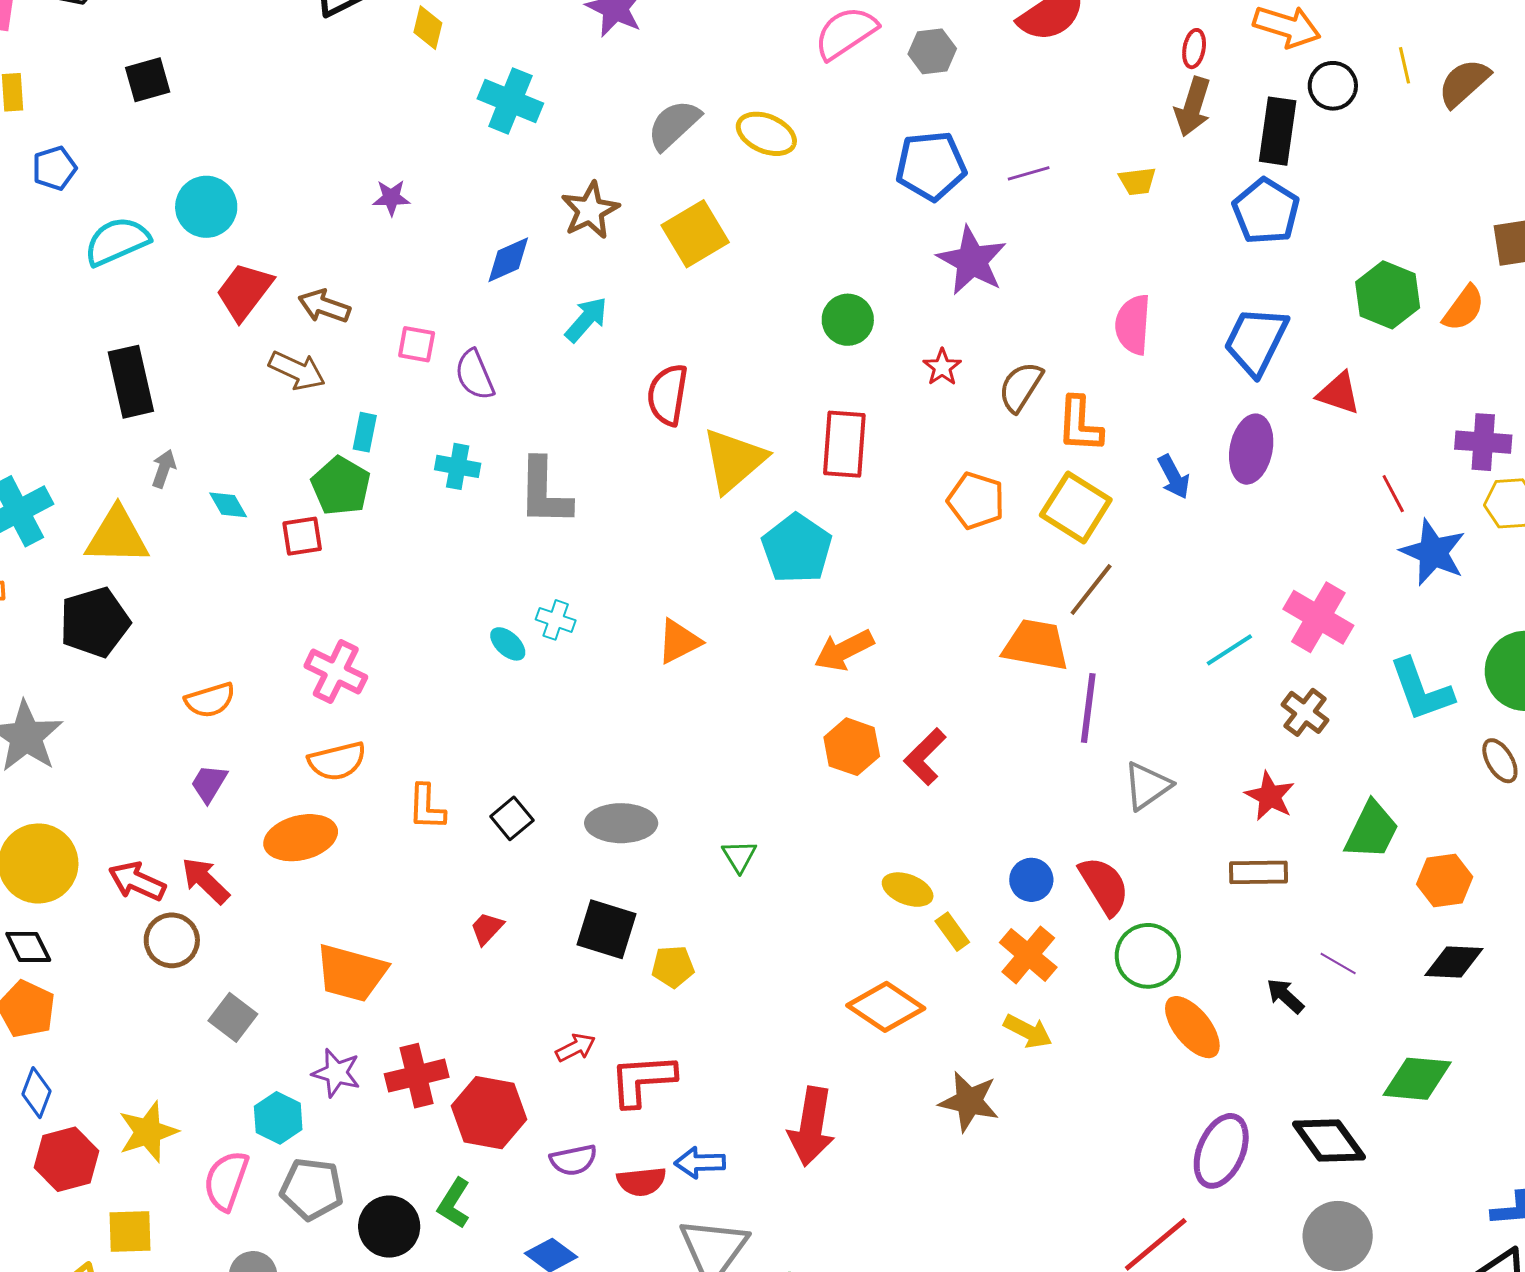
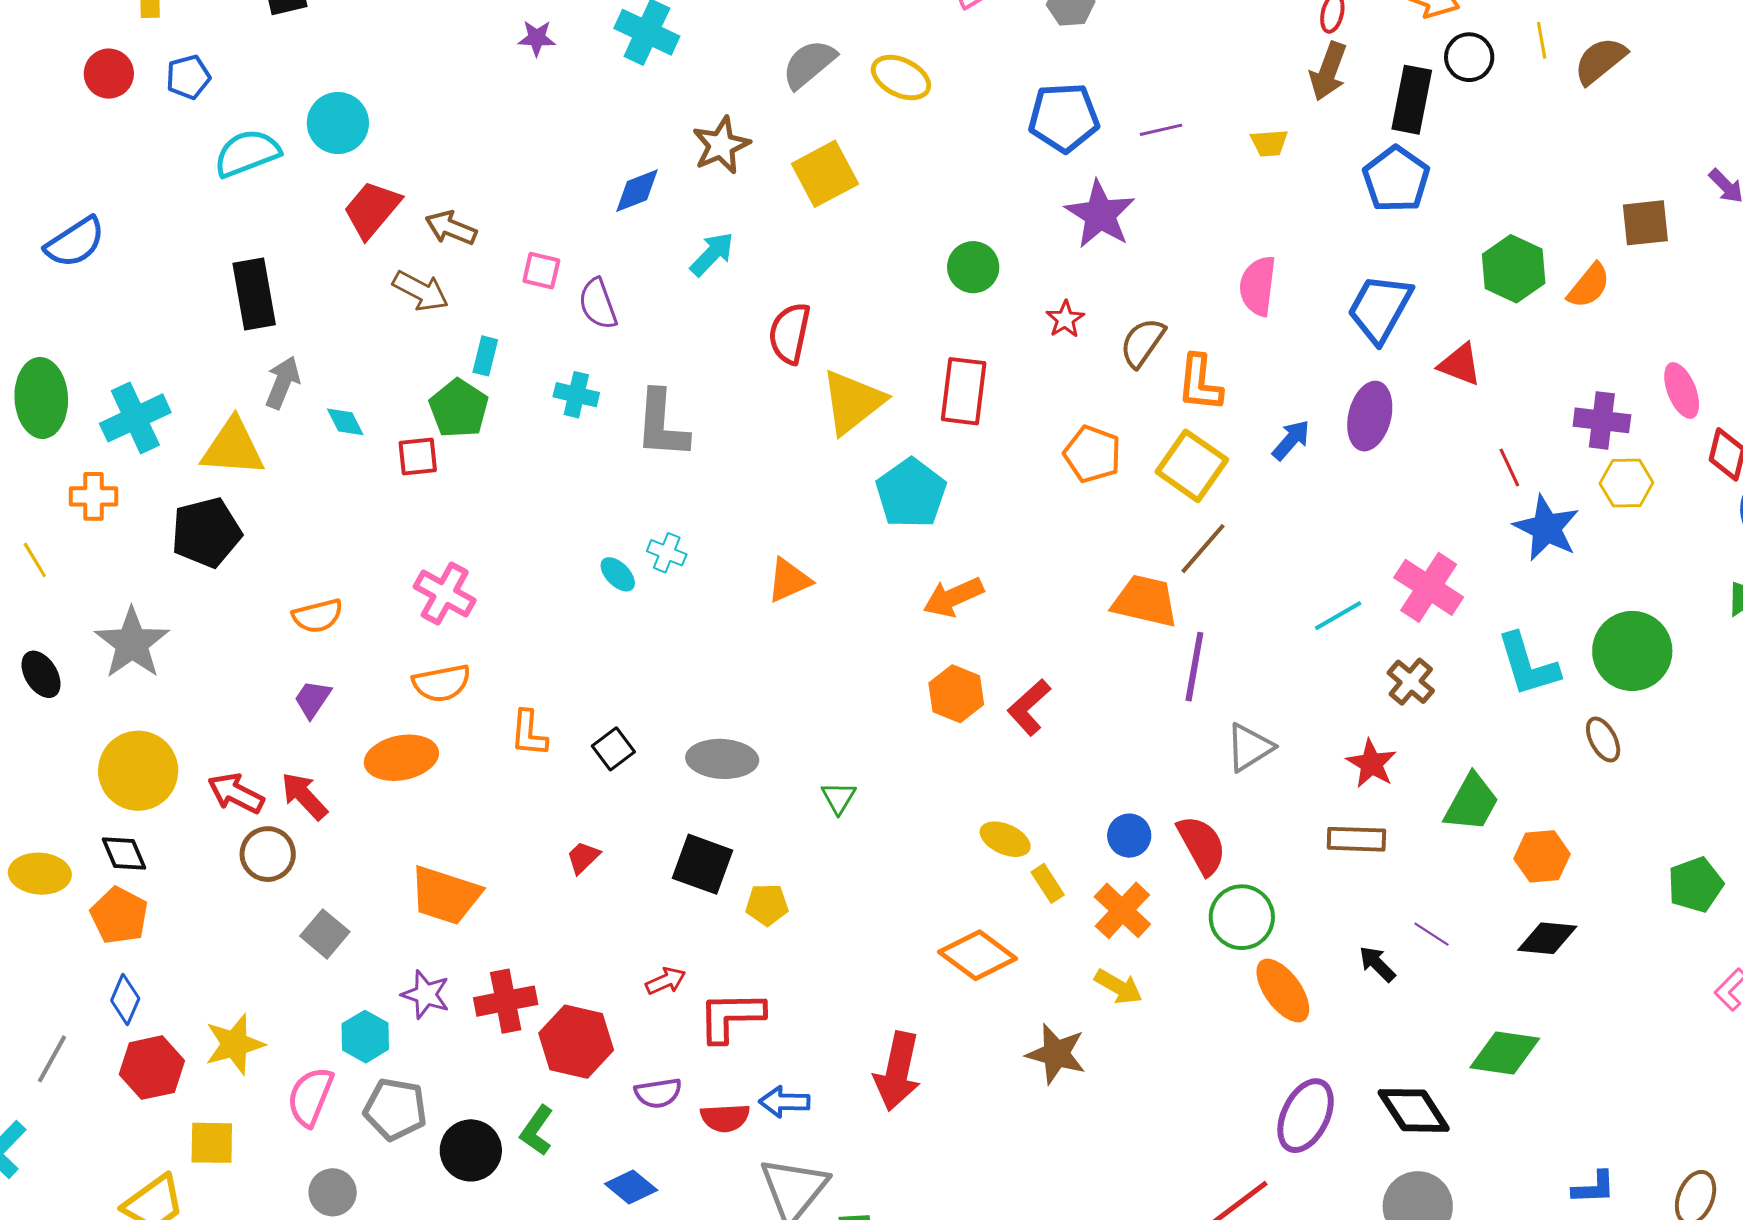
purple star: (391, 198) -> (537, 38), moved
gray arrow: (164, 469) -> (283, 383), size x1.4
blue arrow: (1174, 477) -> (1291, 440), turned -114

